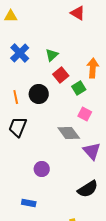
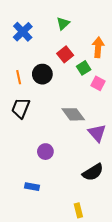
green triangle: (52, 55) -> (63, 23), moved
pink square: (85, 114) -> (98, 83), moved

